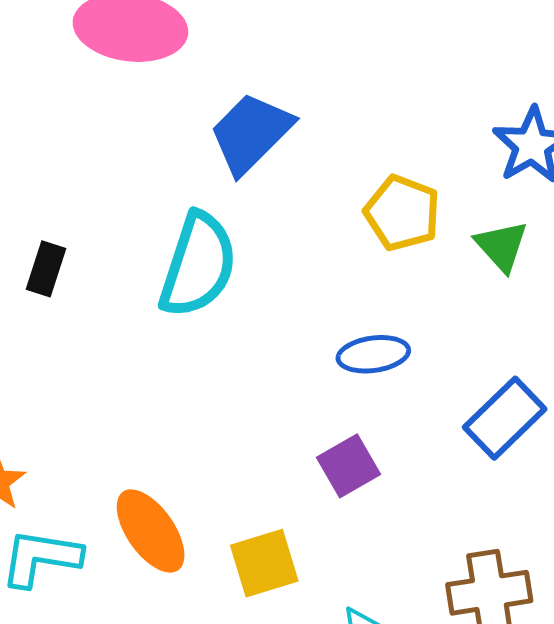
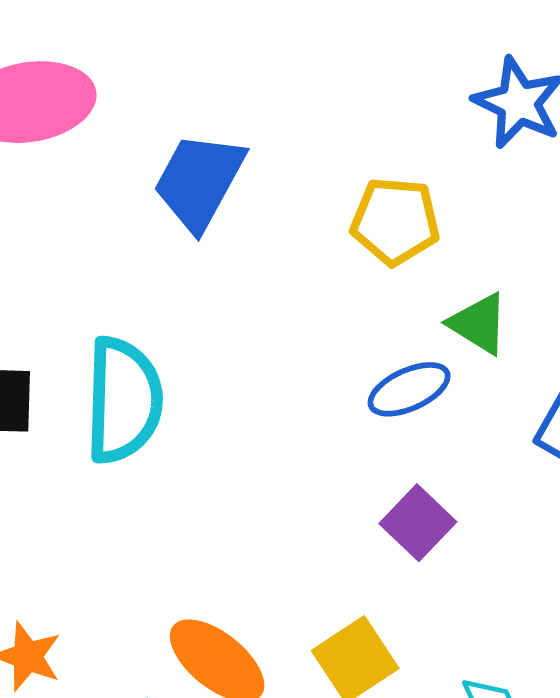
green triangle: (502, 246) -> (479, 324), moved
cyan semicircle: (198, 265) -> (124, 400), moved

